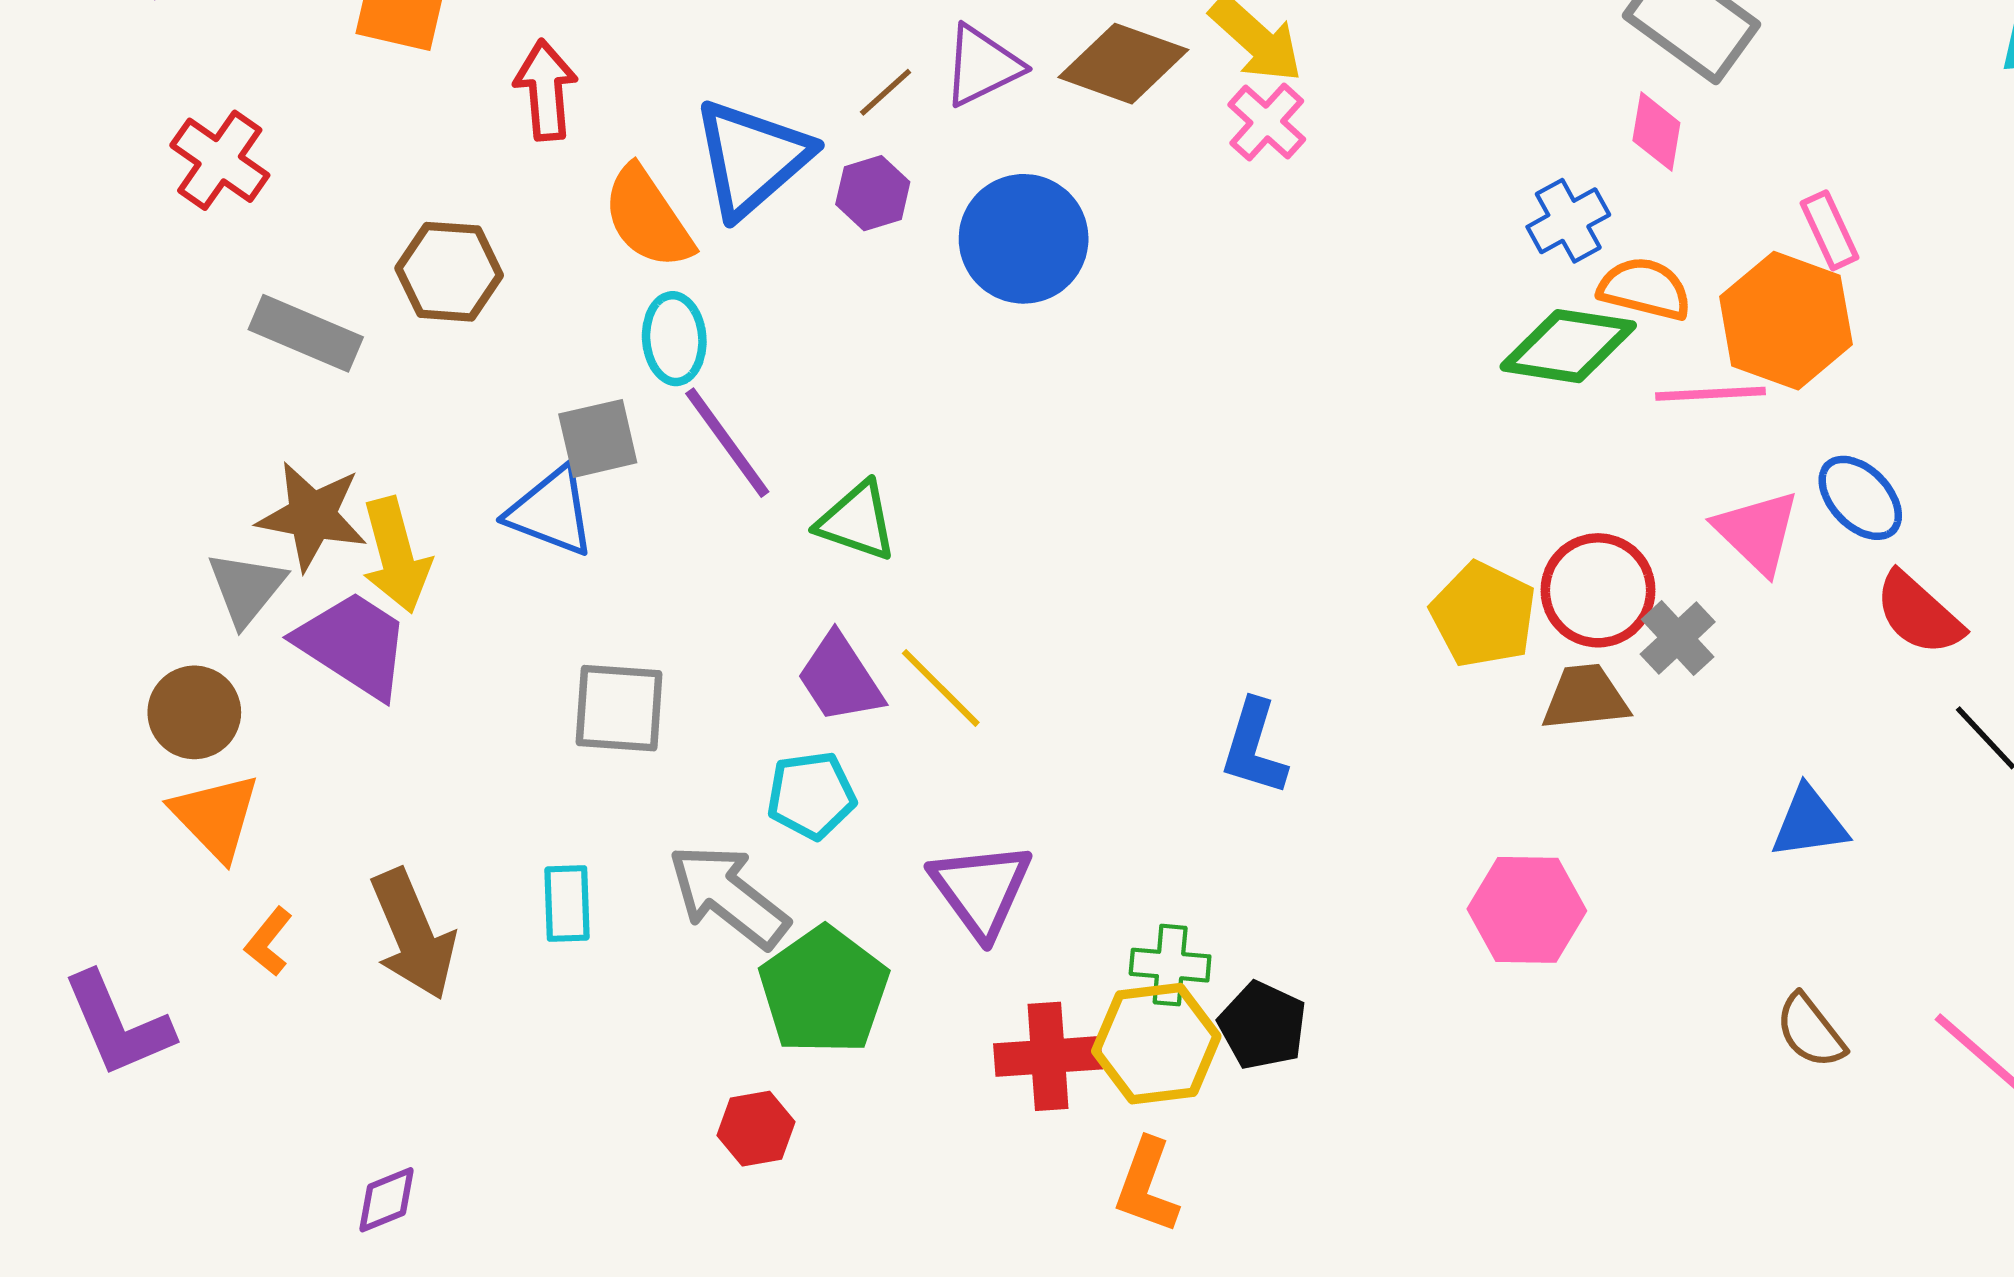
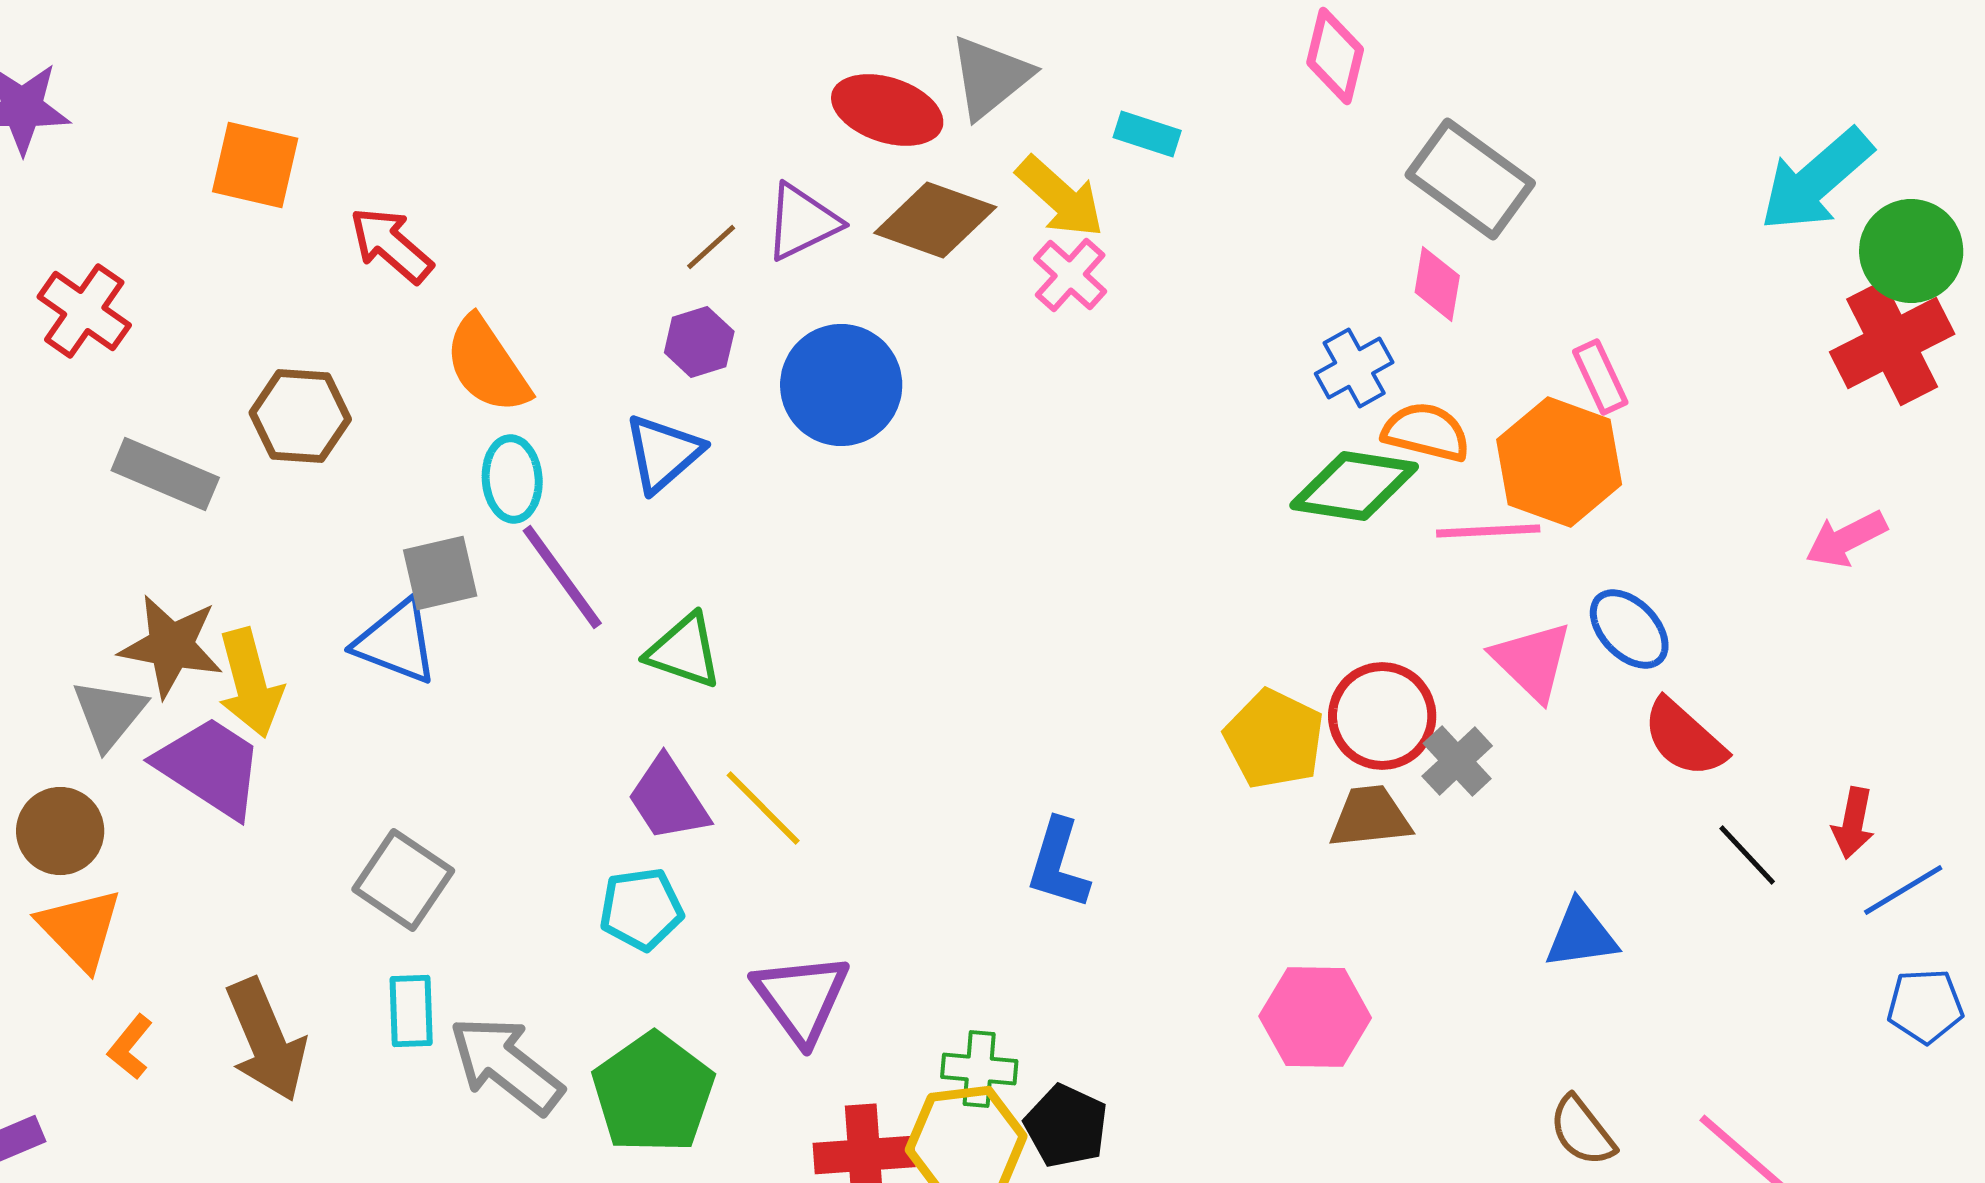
red arrow: (546, 90) -> (391, 245), turned -44
blue triangle: (752, 158) -> (663, 453), moved, size x0.7
gray square: (619, 708) -> (403, 880), moved, turned 30
gray arrow: (728, 896) -> (506, 1065), moved

